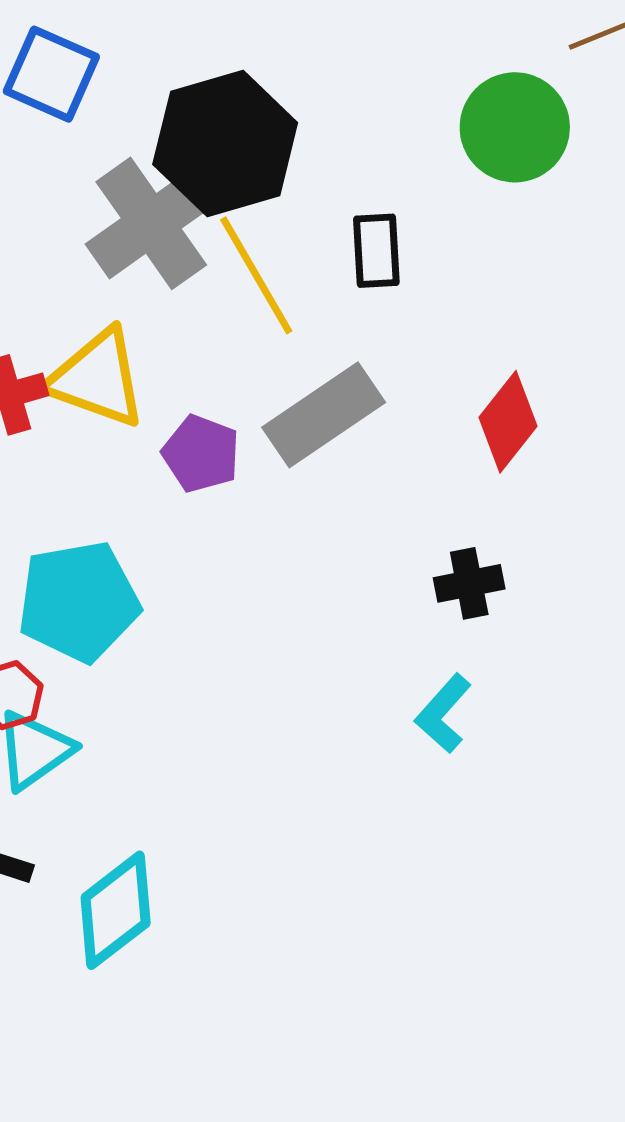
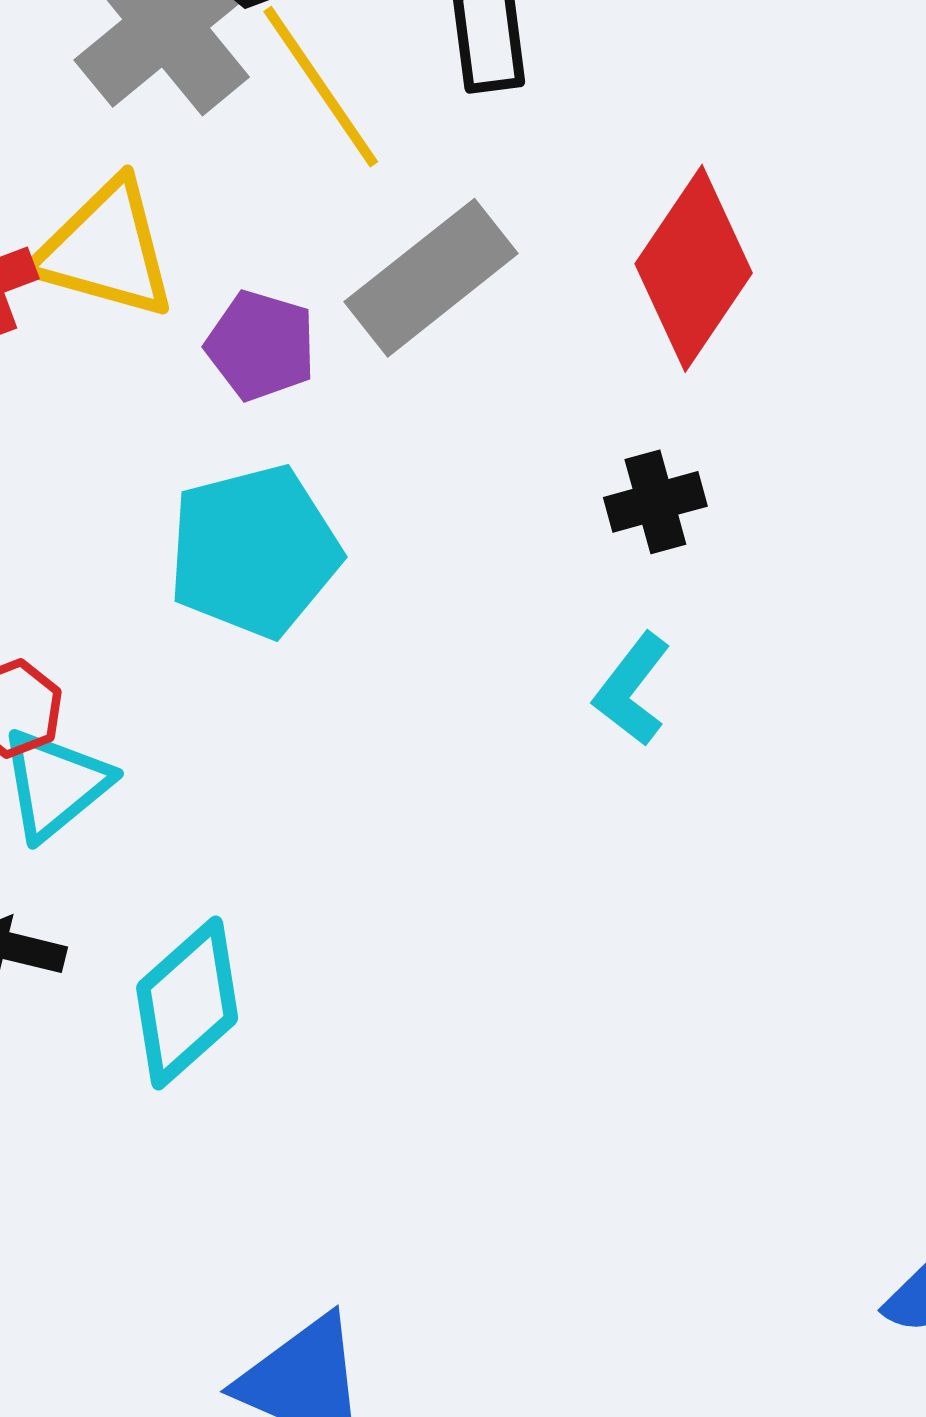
red diamond: (508, 422) -> (694, 268), size x1.4
cyan pentagon: (79, 601) -> (254, 551), moved

